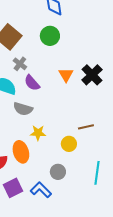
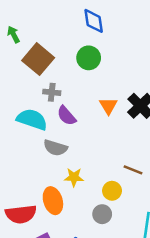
gray cross: (20, 64) -> (52, 92), turned -32
brown line: (86, 127) -> (133, 170), turned 35
gray circle: (58, 172) -> (102, 214), moved

